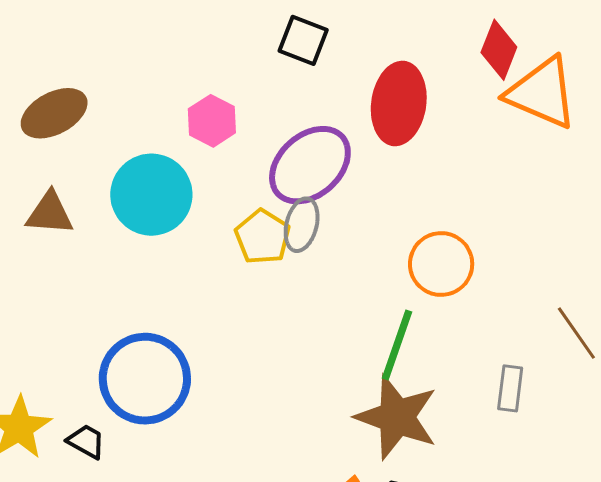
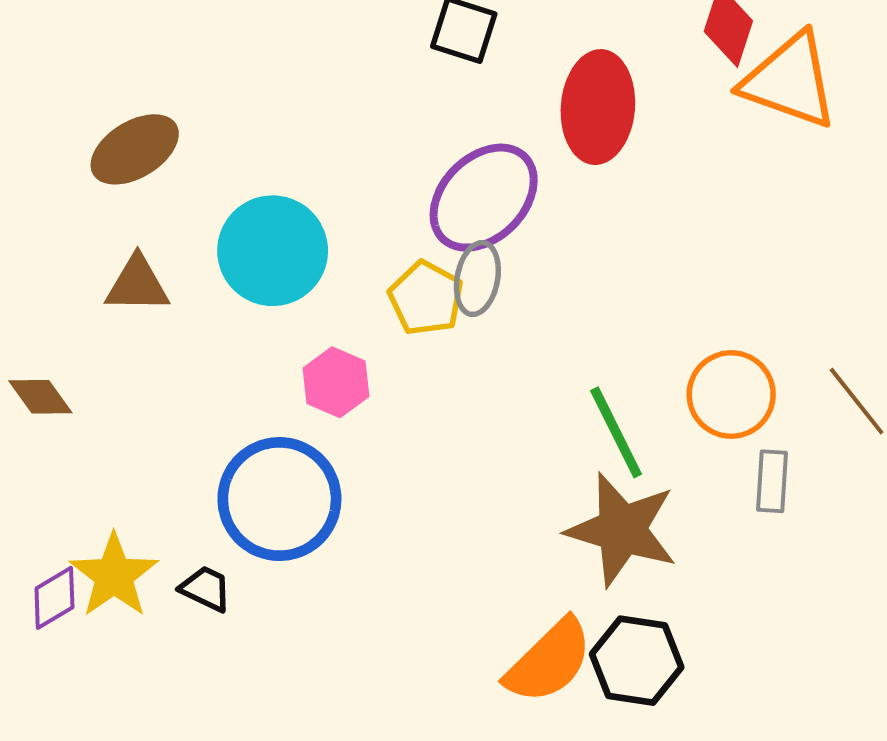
pink hexagon: (212, 121) -> (336, 382), moved
orange circle: (441, 264) -> (731, 394), moved
green line: (397, 345) -> (616, 432), turned -42

